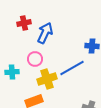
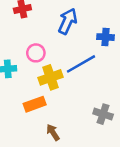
blue arrow: (45, 33) -> (68, 21), moved

